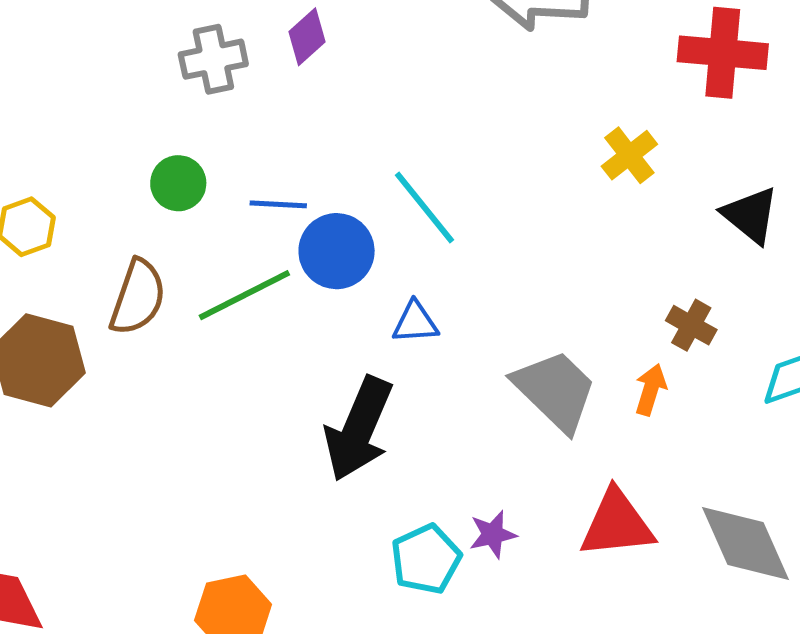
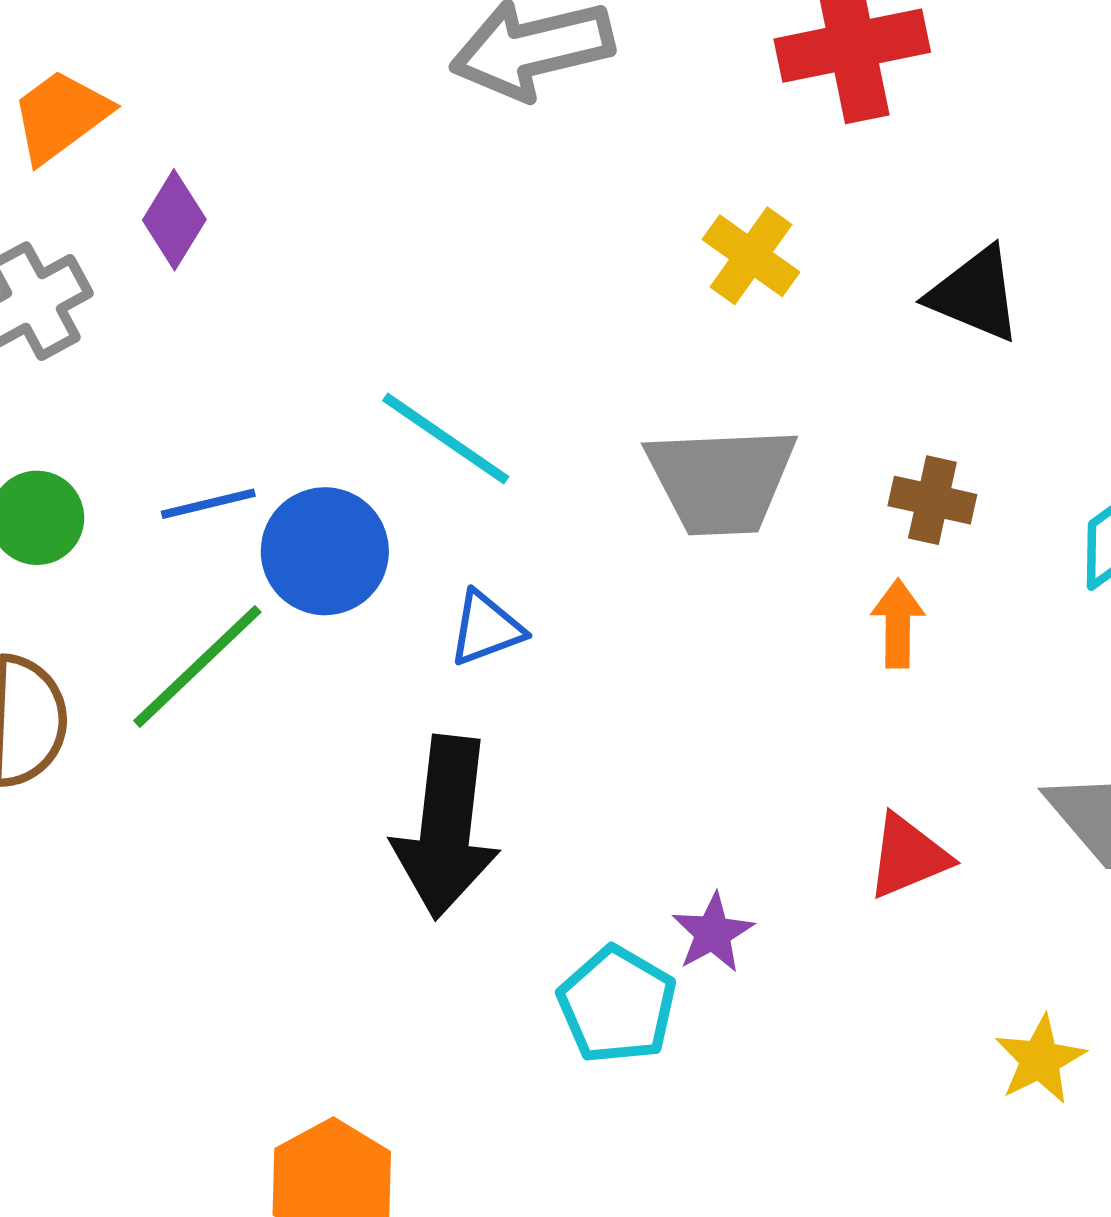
gray trapezoid: (555, 390) -> (721, 480), moved, turned 150
red triangle: (617, 524) -> (908, 856), size x0.7

